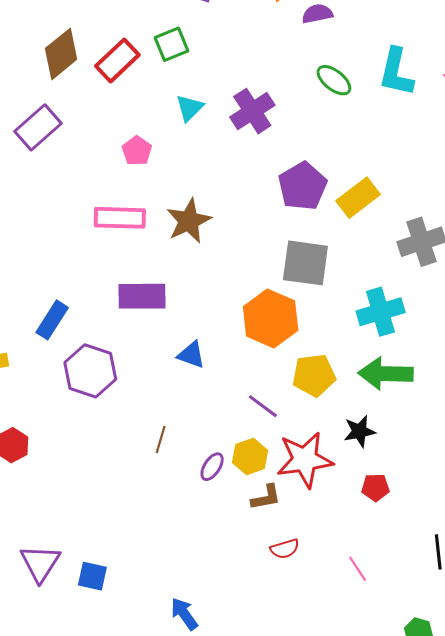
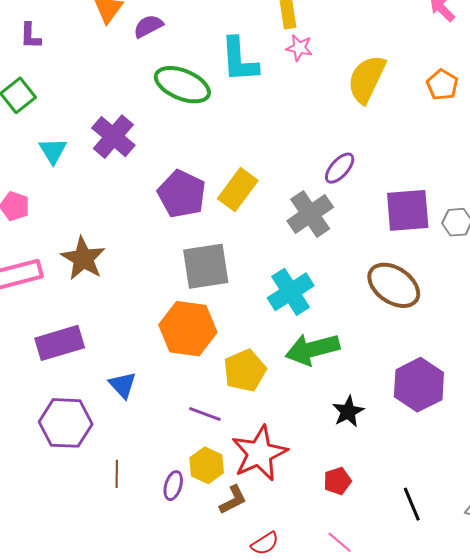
green ellipse: (334, 80) -> (182, 85), size x1.5
blue triangle: (191, 355) -> (123, 385), turned 44
purple hexagon: (90, 371) -> (66, 423), moved
black star: (359, 431) -> (348, 412), moved
red pentagon: (375, 487) -> (337, 481), moved

